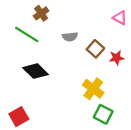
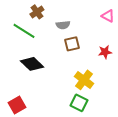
gray semicircle: (70, 37) -> (63, 25), moved
brown square: (95, 49) -> (72, 44), moved, turned 35
green square: (103, 114) -> (79, 103), moved

